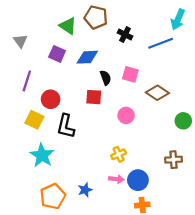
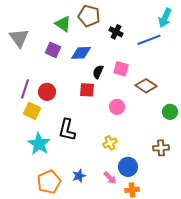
gray triangle: (20, 41) -> (19, 38), size x1.5
black semicircle: (106, 78) -> (98, 72), turned -136
purple line: (27, 81) -> (25, 89), moved
black L-shape: (66, 126) -> (67, 130), moved
pink arrow: (116, 179) -> (110, 178), moved, turned 40

